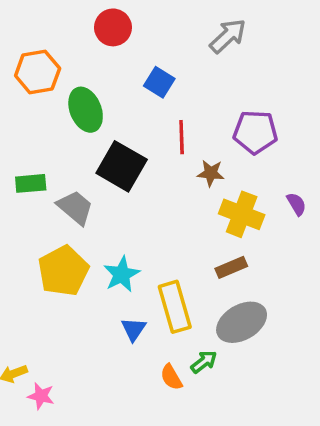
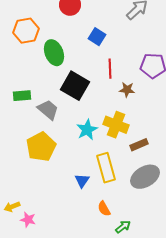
yellow cross: (242, 214) -> (116, 125), moved
cyan star: (122, 274) -> (87, 130), moved
green arrow: (204, 362) -> (123, 227), moved

